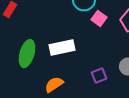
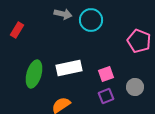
pink square: (99, 19) -> (106, 74), moved, turned 35

